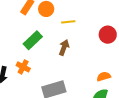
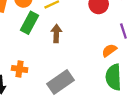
green rectangle: (33, 40) -> (29, 23), moved

